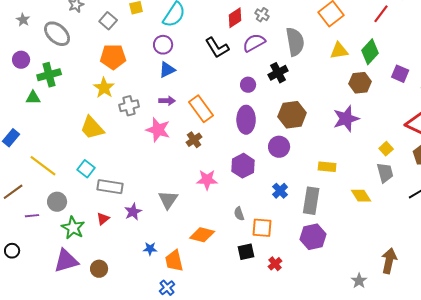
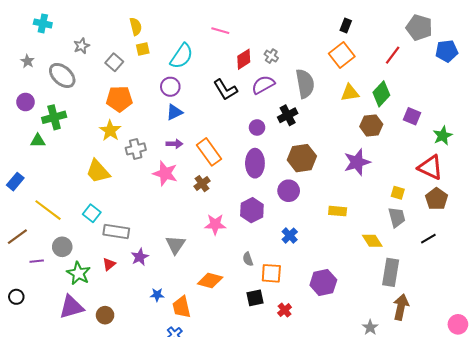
yellow square: (386, 149) -> (398, 193), turned -32
gray rectangle: (311, 201) -> (391, 272), moved

